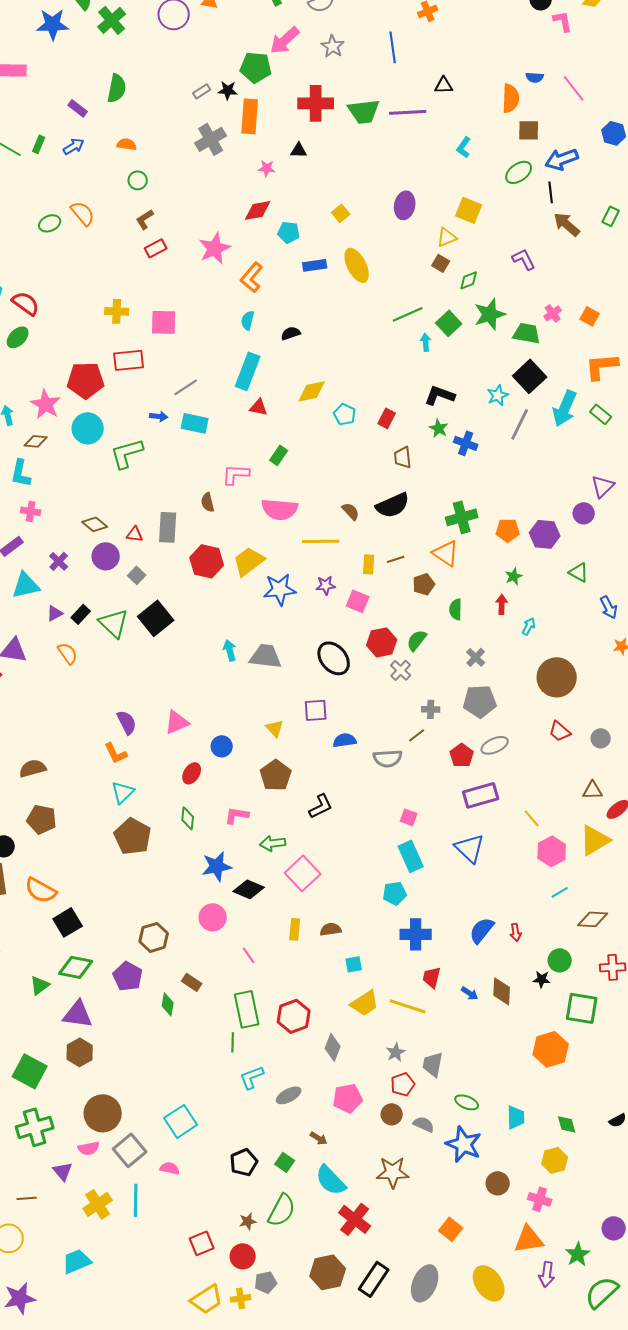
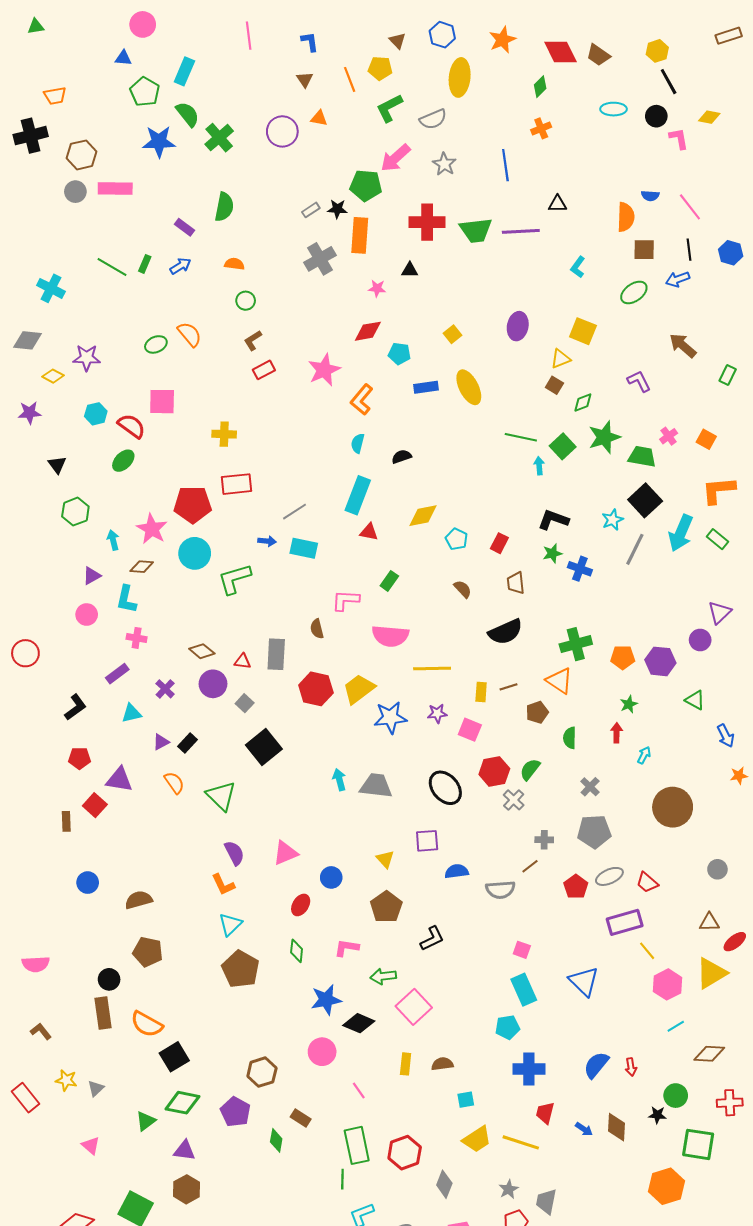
blue arrow: (562, 159) -> (678, 279), size x0.7
black line: (551, 192) -> (689, 250), moved
green rectangle: (611, 216) -> (728, 375), moved
green line: (408, 314) -> (521, 437), turned 36
pink square: (164, 322) -> (162, 402), moved
green star: (439, 428) -> (552, 553), turned 30
brown semicircle: (351, 511) -> (463, 589), moved
cyan triangle: (26, 585) -> (131, 713), size x0.7
green triangle: (114, 623) -> (221, 796), moved
red trapezoid: (560, 731) -> (647, 883), moved
purple rectangle: (481, 795) -> (625, 922), moved
purple triangle: (78, 1014) -> (184, 1151), size x0.7

